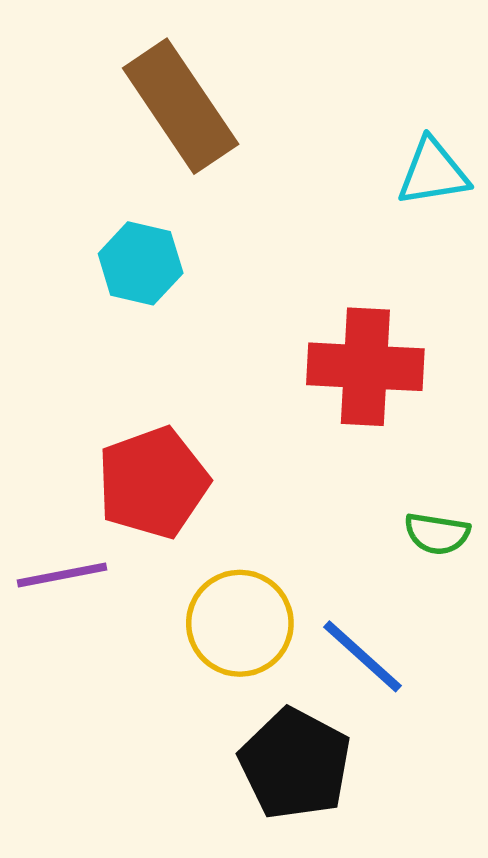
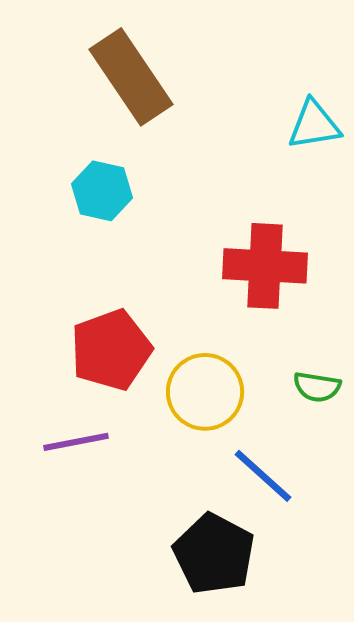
purple line: (62, 575) -> (76, 442), moved
yellow circle: (240, 623) -> (205, 392), moved

